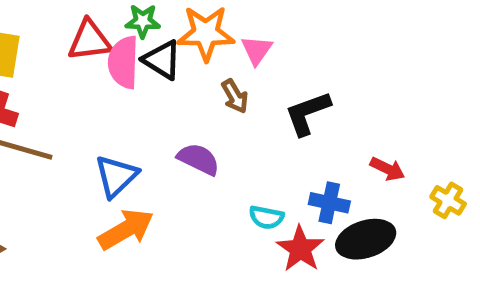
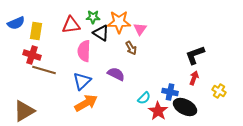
pink semicircle: (123, 62) -> (84, 51), moved
black L-shape: (308, 113) -> (195, 55), moved
red arrow: (387, 169) -> (194, 78), turned -96
cyan semicircle: (266, 217) -> (144, 98), turned -56
black ellipse: (366, 239) -> (185, 107), turned 45

